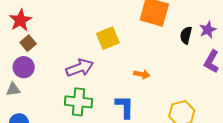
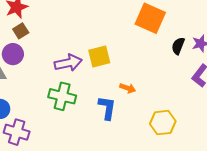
yellow square: (108, 38) -> (99, 56), moved
orange arrow: (142, 74) -> (128, 88), moved

